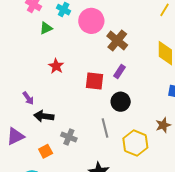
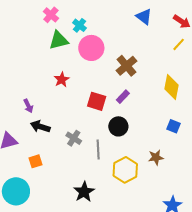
pink circle: (91, 21) -> (91, 48), moved
green triangle: (46, 28) -> (59, 40), size x1.5
gray cross: (69, 137) -> (74, 138), moved

